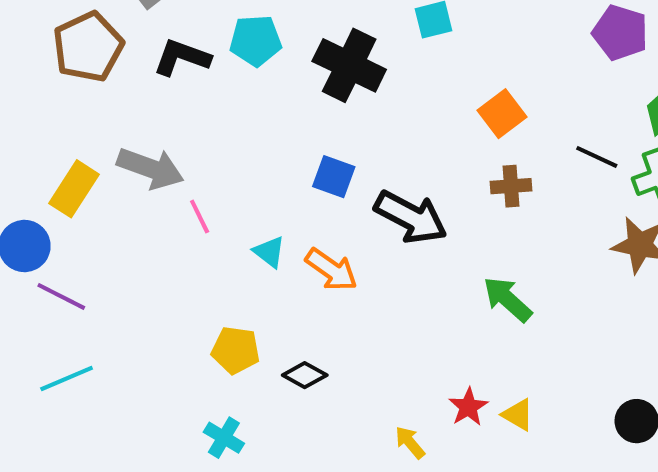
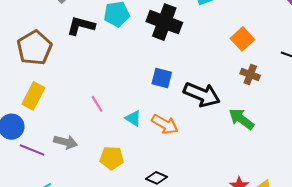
brown pentagon: (88, 47) -> (34, 48), moved
gray arrow: (150, 168) -> (66, 142), moved, size x0.7
brown cross: (511, 186) -> (250, 75), turned 30
green arrow: (507, 299) -> (241, 119), moved
yellow pentagon: (236, 350) -> (112, 158), moved

